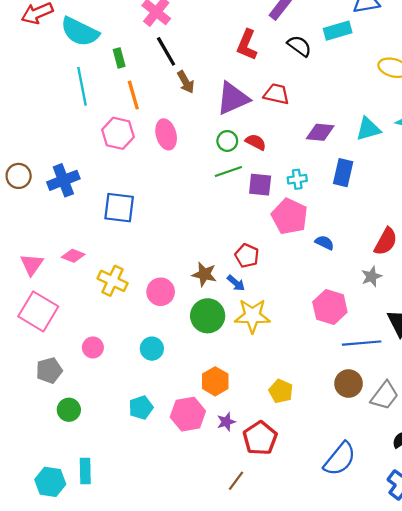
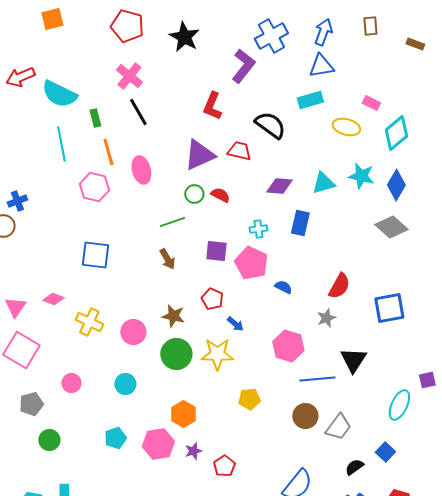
cyan rectangle: (338, 31) -> (310, 100), moved
black semicircle: (299, 46) -> (270, 125), moved, size x1.4
brown arrow: (186, 82) -> (167, 259), moved
pink ellipse: (166, 134) -> (141, 170), moved
green line: (228, 172) -> (172, 222), moved
blue cross: (63, 180) -> (17, 201), moved, size x0.7
purple square: (260, 185) -> (216, 251), moved
blue arrow: (236, 283) -> (235, 324), moved
yellow pentagon: (281, 391) -> (249, 399), moved, turned -30
red pentagon: (260, 438) -> (224, 466), size x0.7

